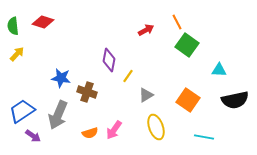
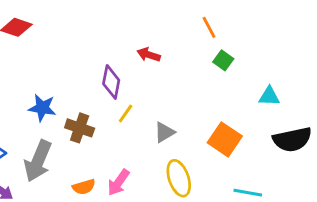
red arrow: (146, 30) -> (149, 55), moved, turned -133
green square: (187, 45) -> (223, 60), size x0.6
yellow line: (128, 76) -> (126, 114), moved

